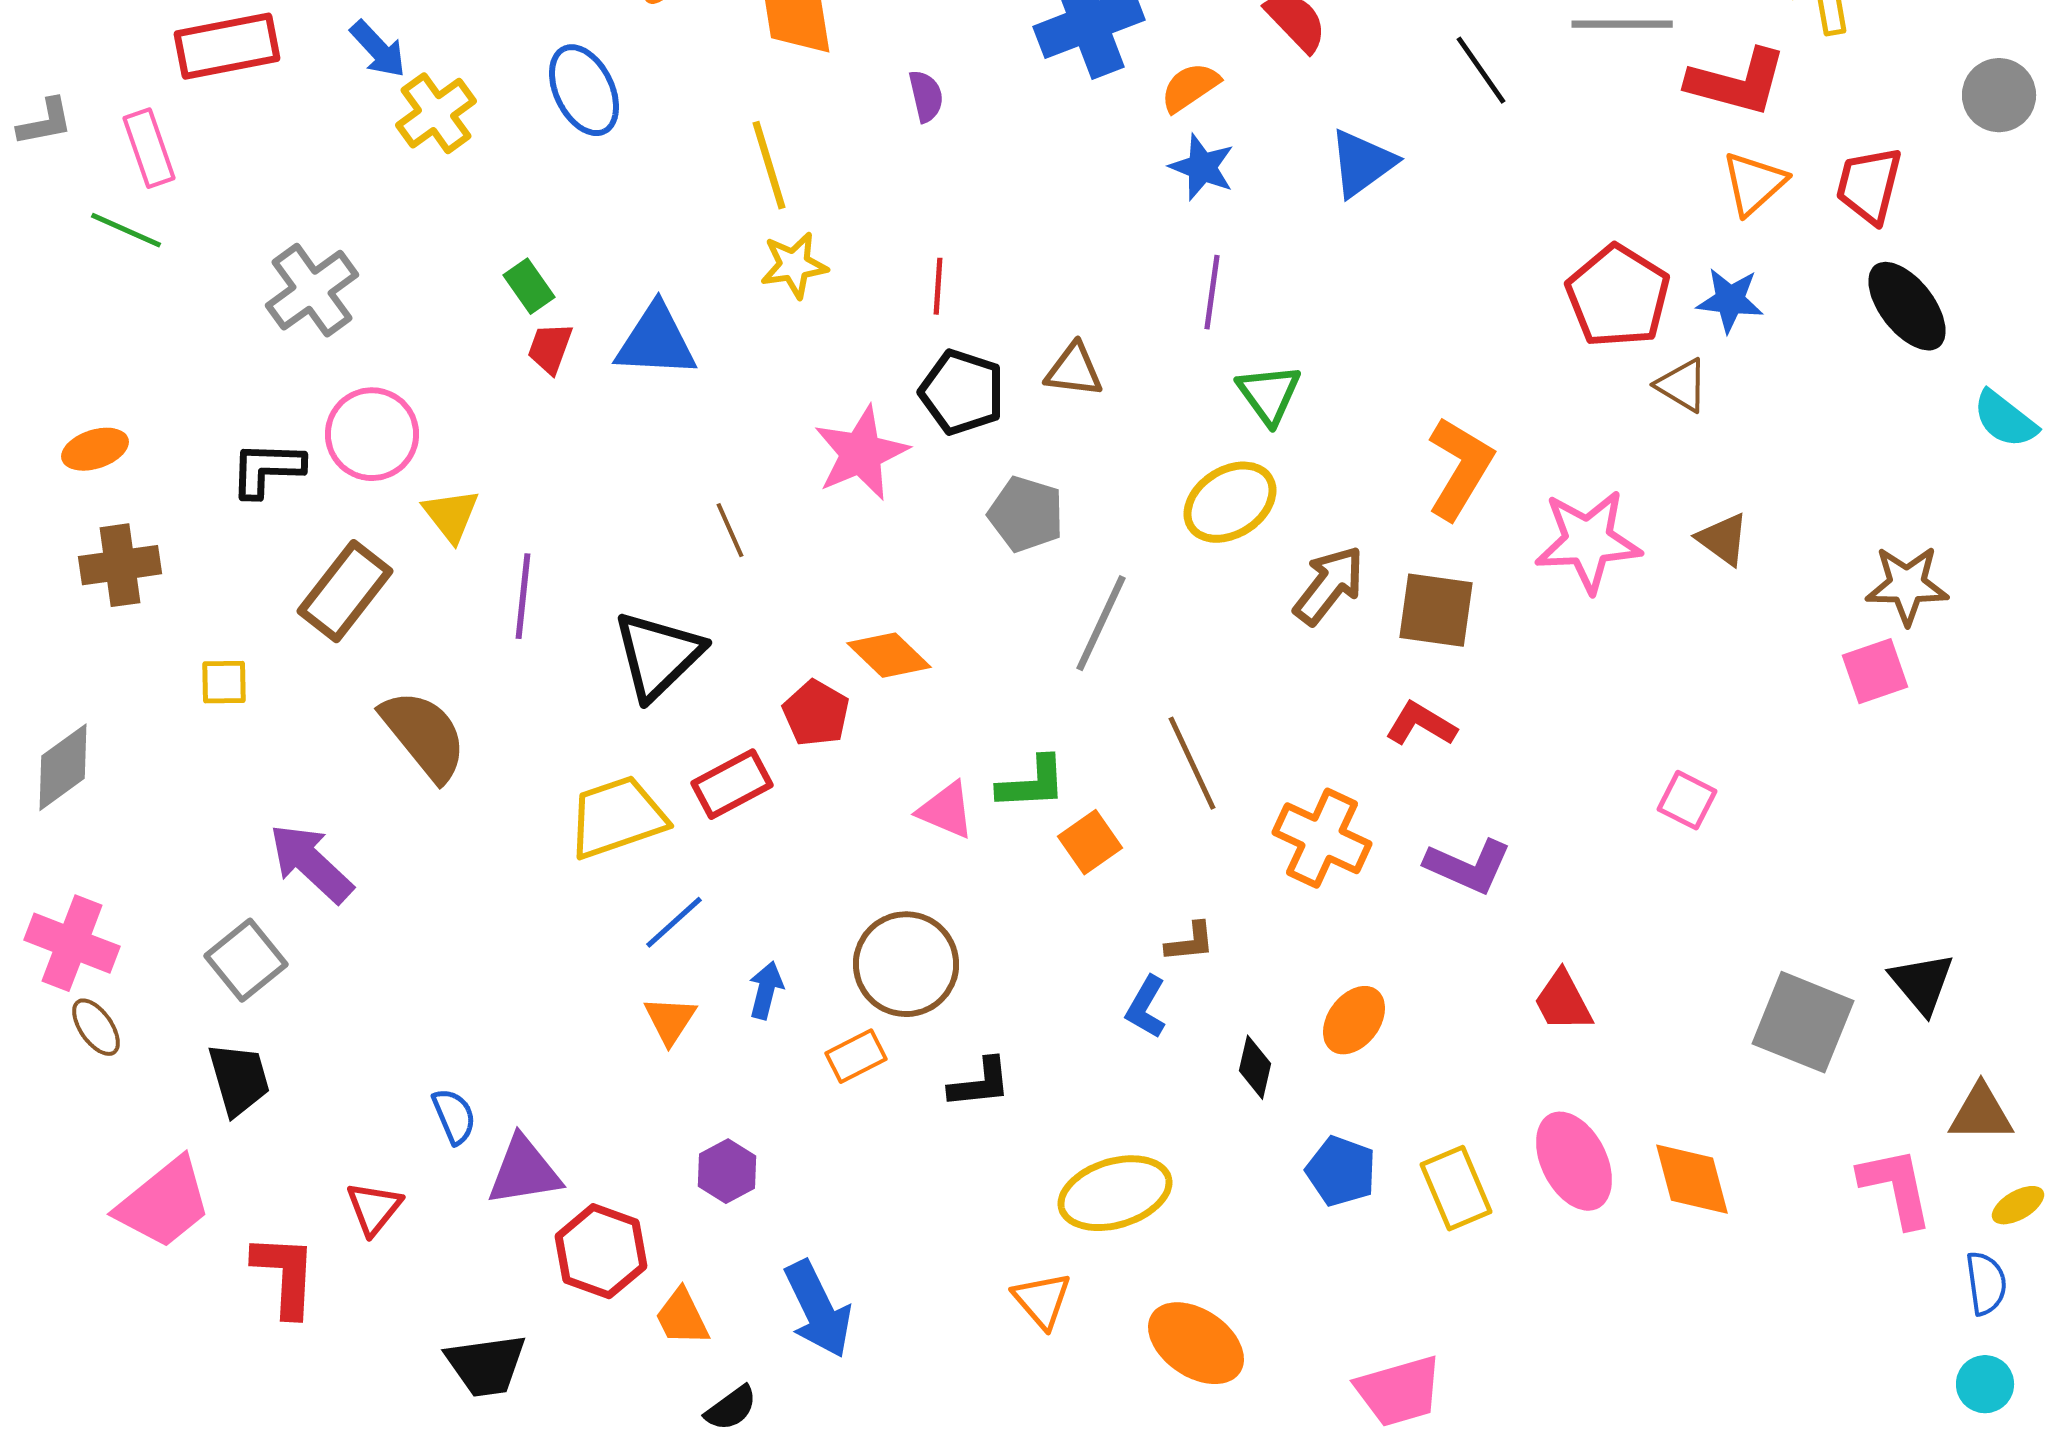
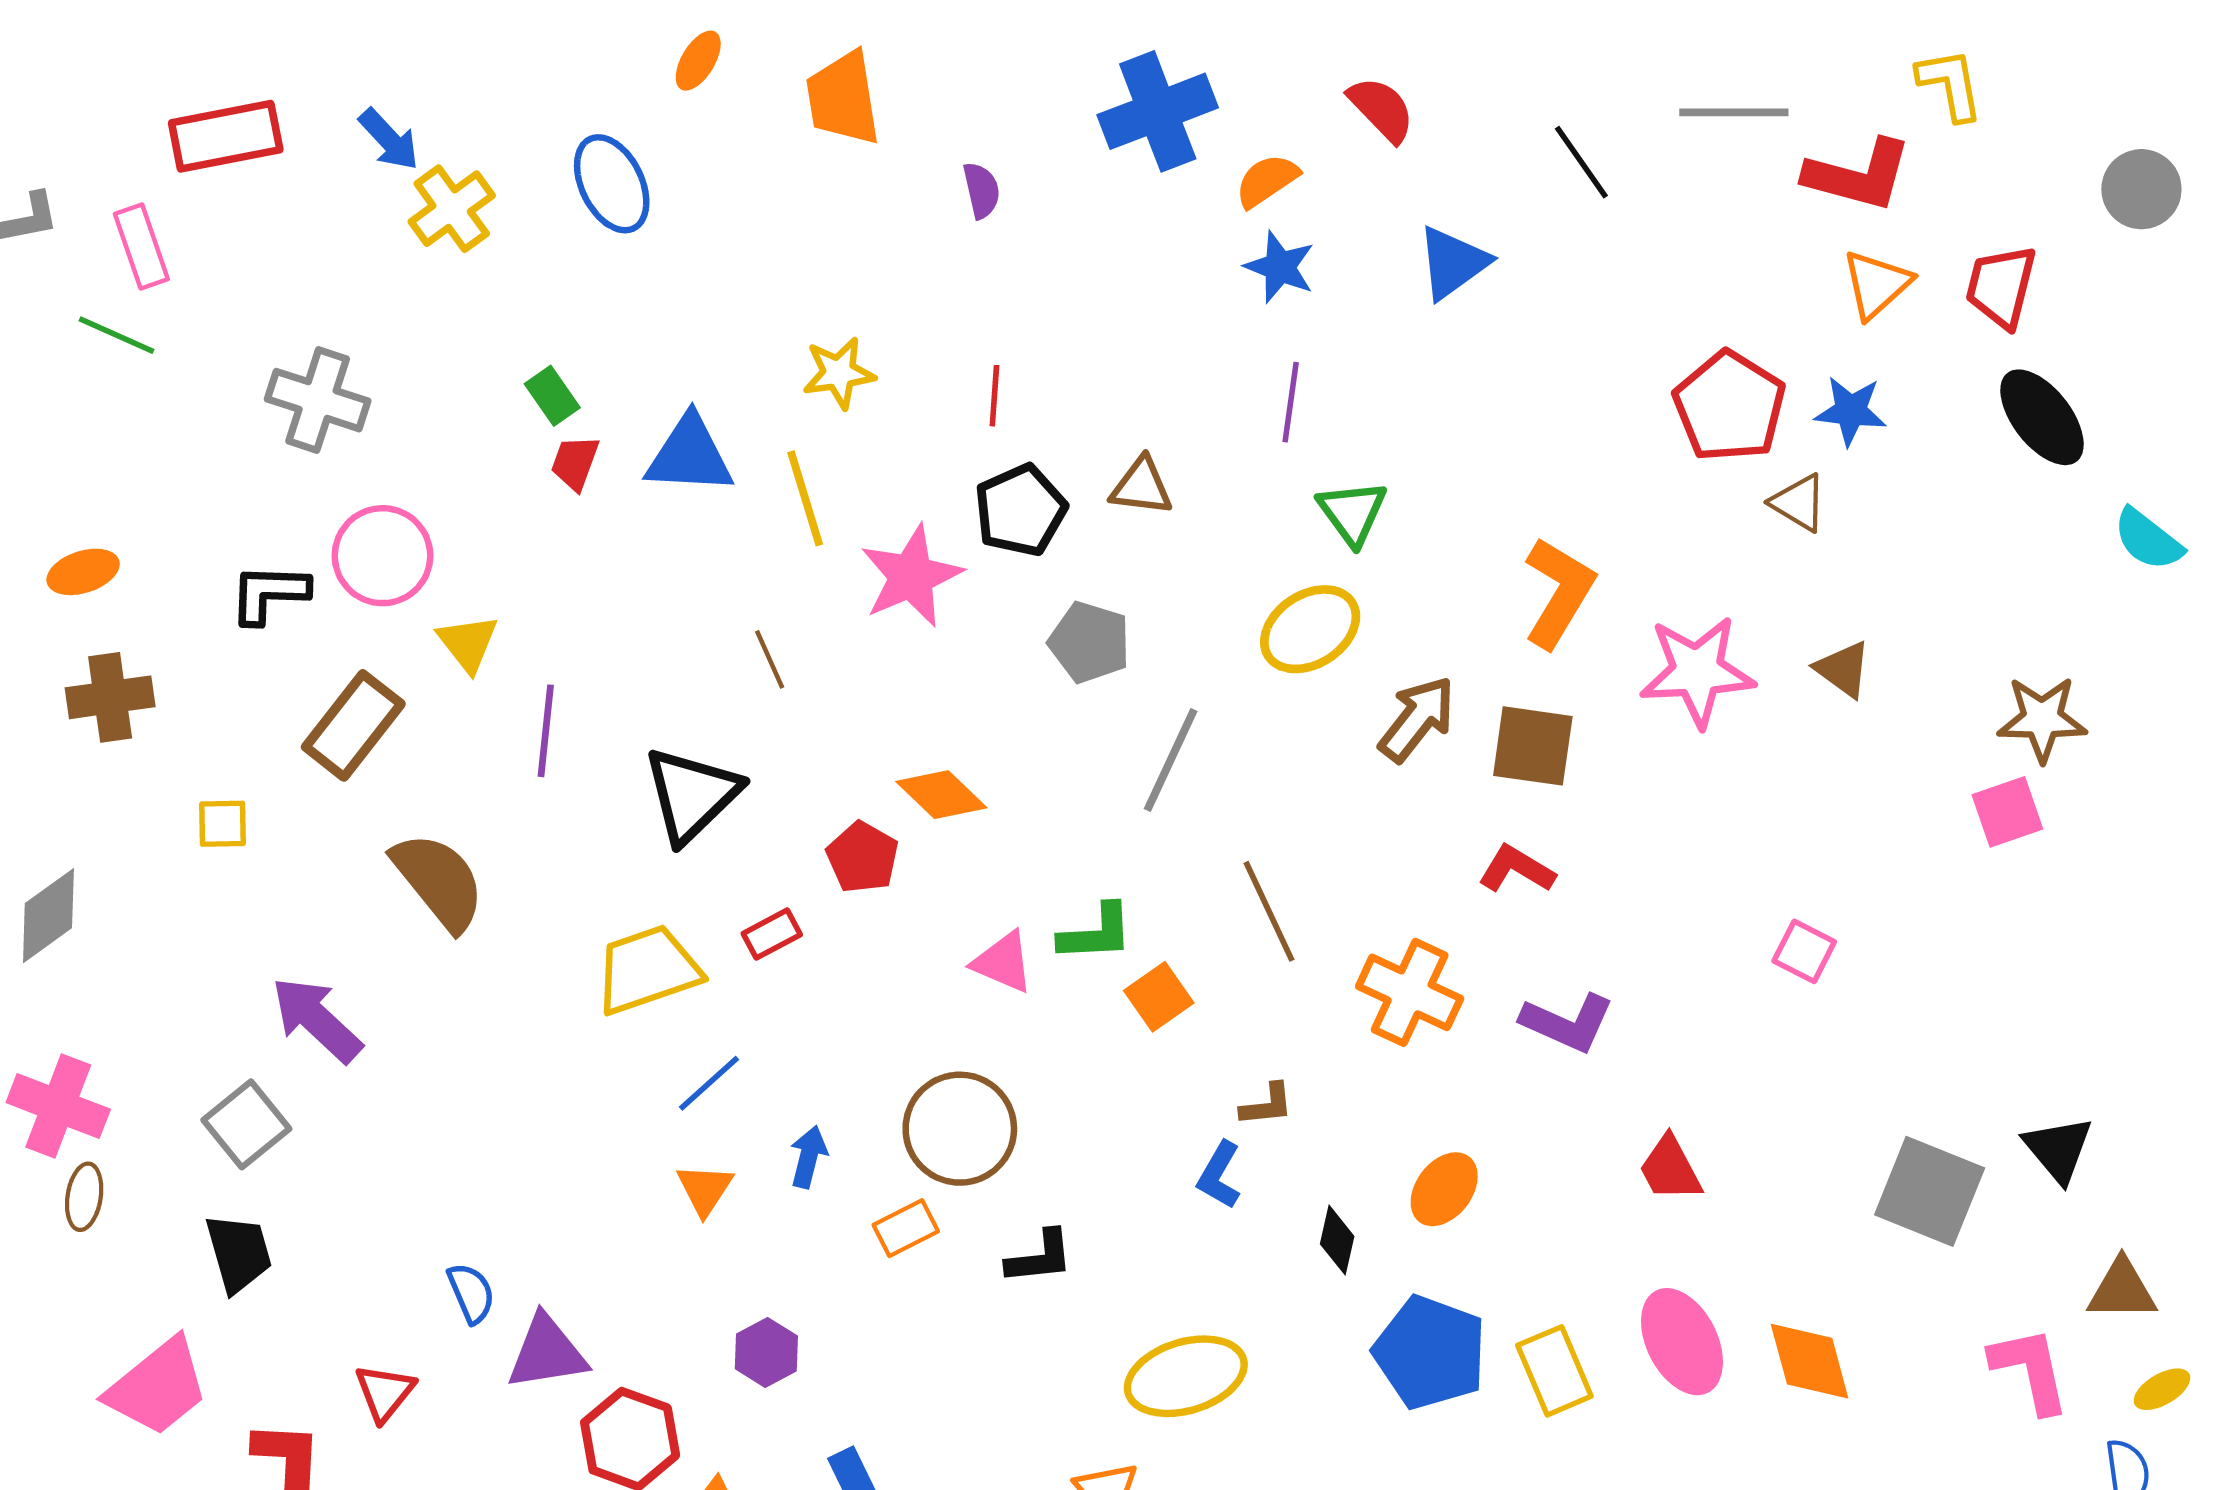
yellow line: (769, 165) -> (805, 498), moved
gray cross: (312, 290) -> (318, 400), turned -36
black pentagon: (962, 392) -> (1020, 510), turned 30
red rectangle: (732, 784) -> (772, 934), size x0.7
brown ellipse: (96, 1027) -> (84, 1197), turned 44
blue pentagon: (1341, 1171) -> (1430, 1352), size x1.5

